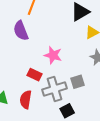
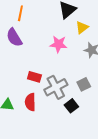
pink star: (53, 55) -> (58, 44), moved
gray square: (78, 82) -> (84, 84), moved

